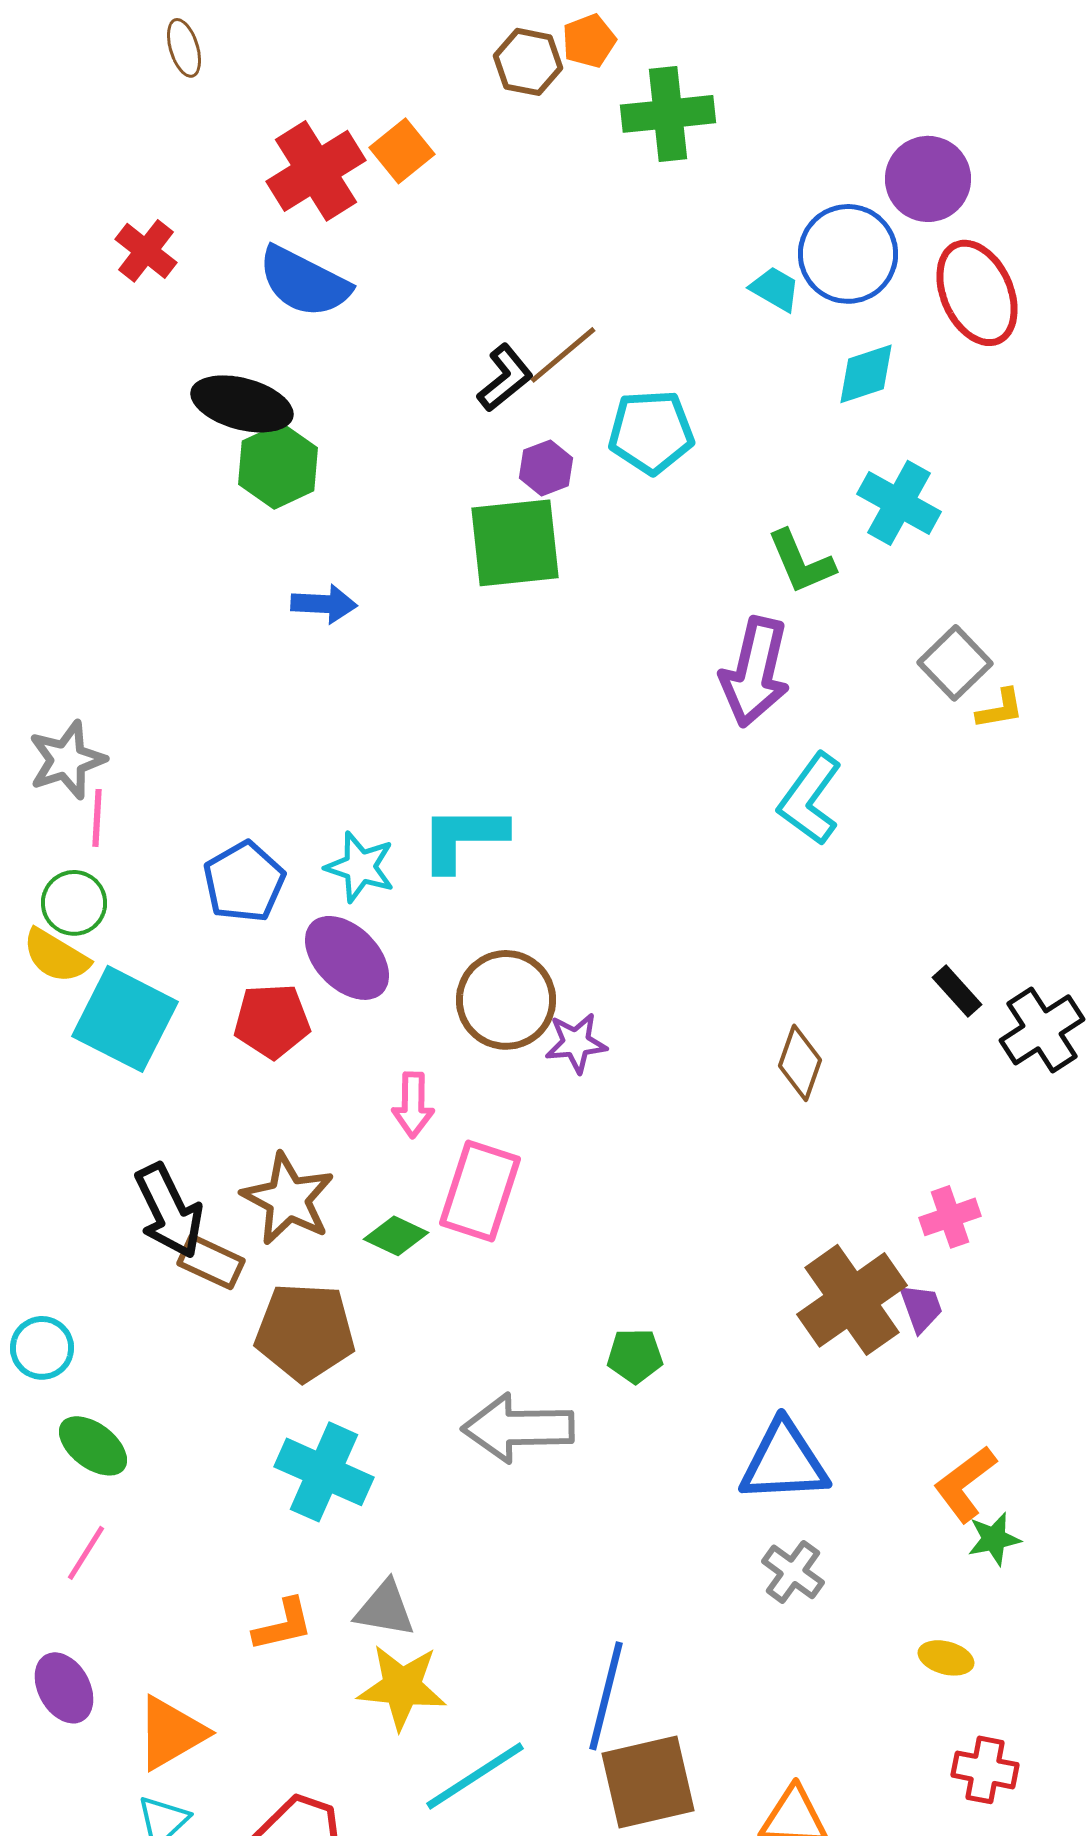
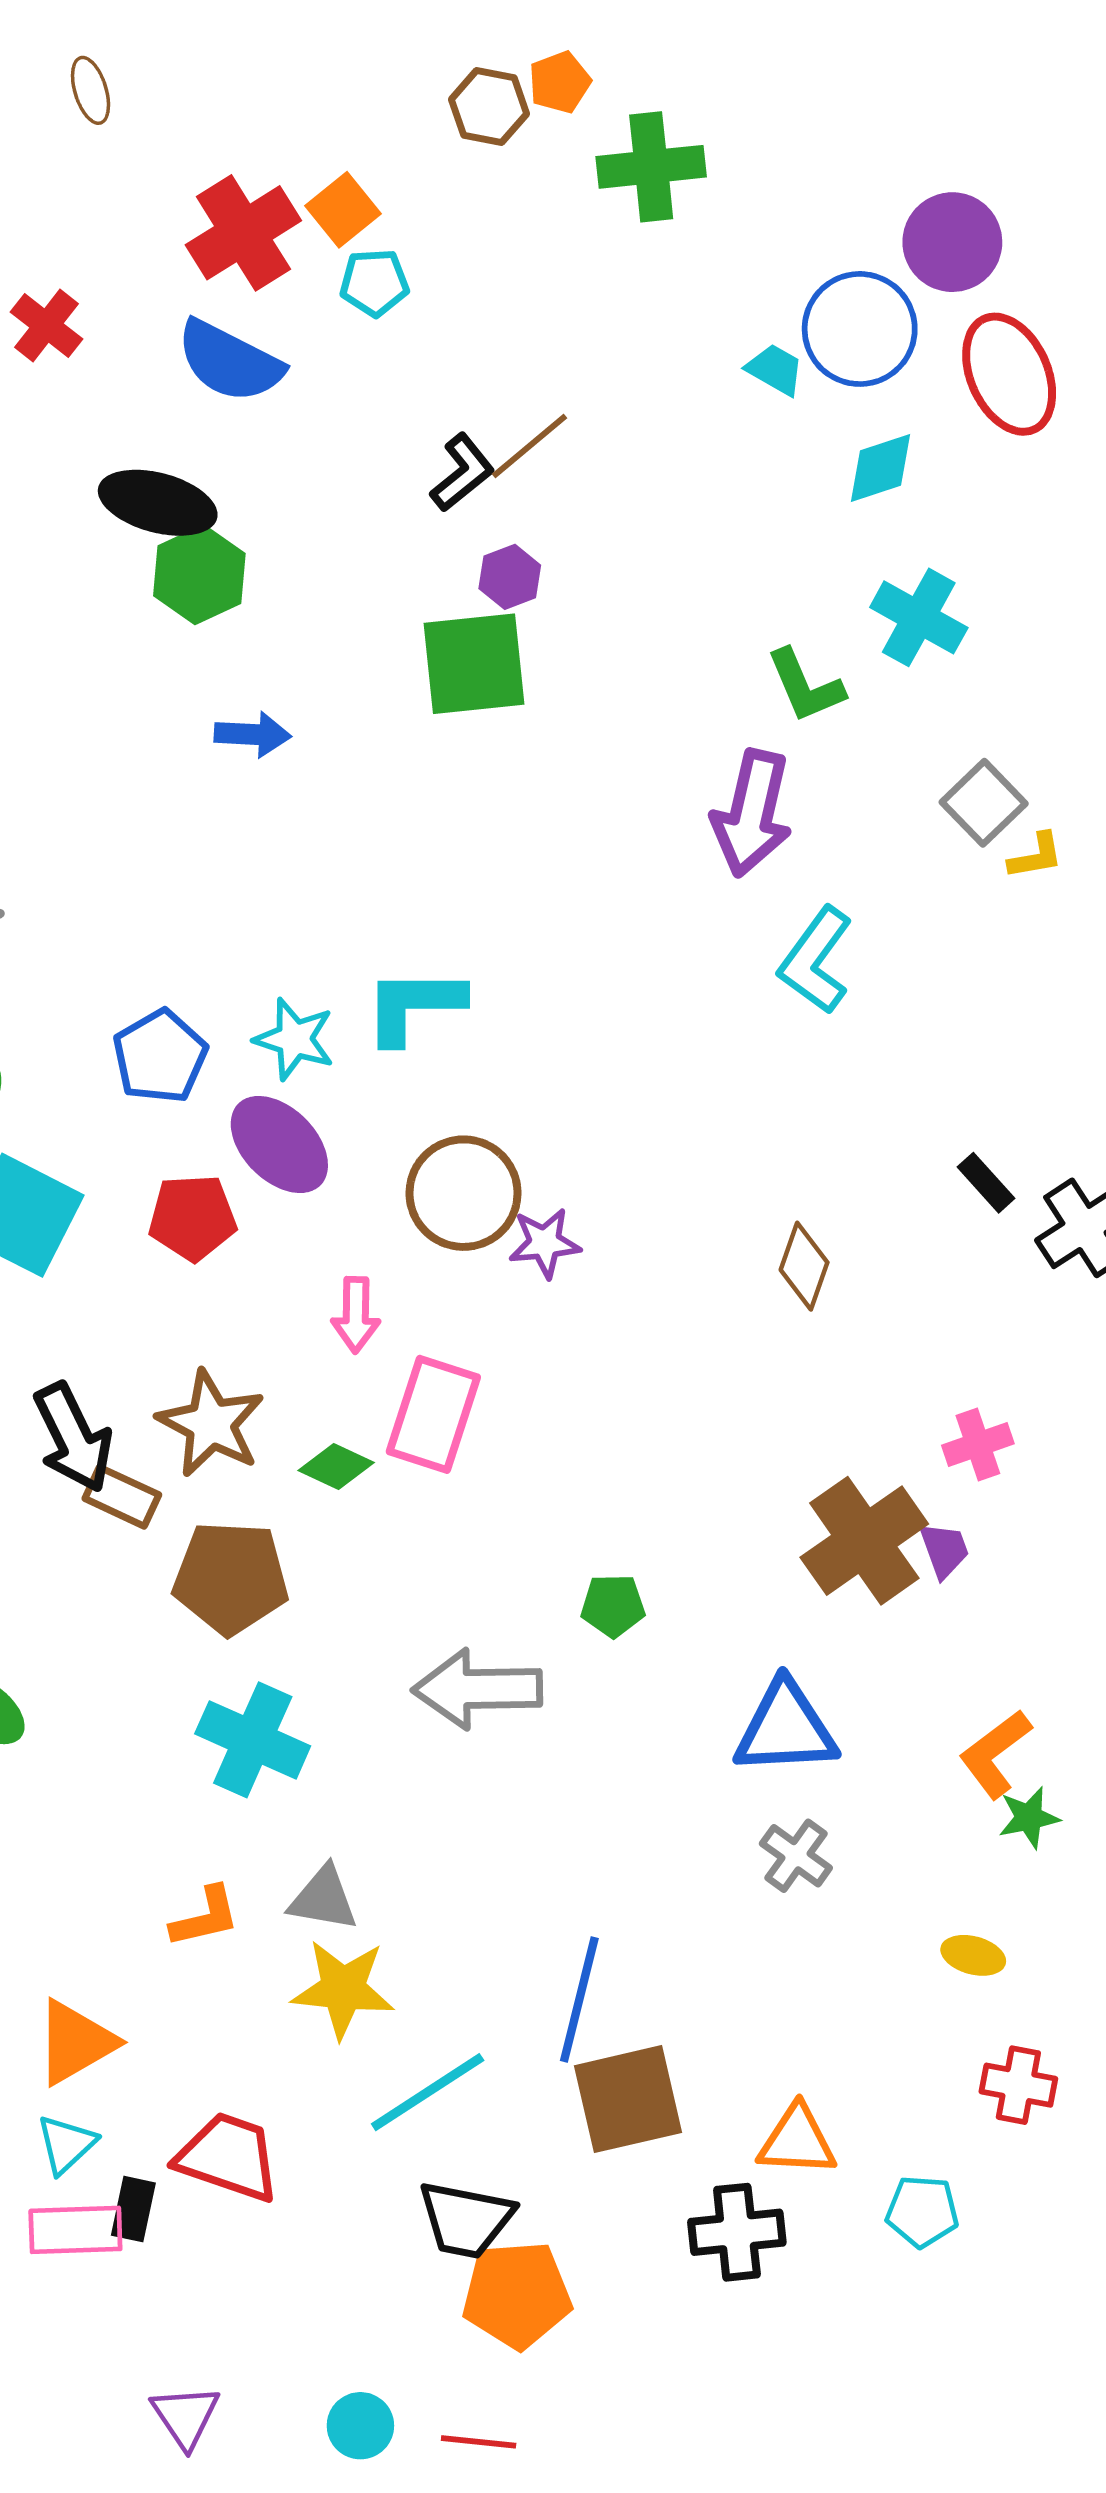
cyan pentagon: (651, 432) -> (374, 283), moved, size x0.7

